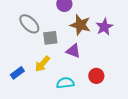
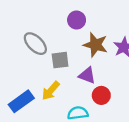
blue rectangle: (17, 73) -> (21, 101), size x1.5
red circle: (96, 76) -> (101, 95), moved

